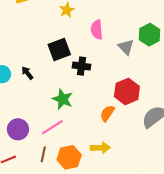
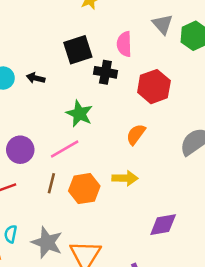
pink semicircle: (97, 30) -> (124, 44), moved
gray triangle: (126, 47) -> (163, 24), moved
black arrow: (27, 73) -> (36, 78), turned -40
red hexagon: (127, 91) -> (154, 87), moved

